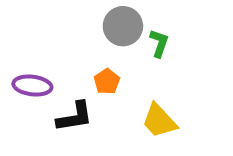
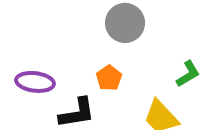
green L-shape: (159, 43) -> (188, 74), moved, turned 40

